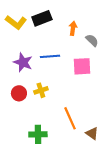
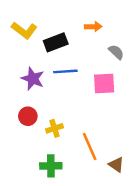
black rectangle: (42, 18) -> (56, 42), moved
orange arrow: (73, 28) -> (93, 27), moved, turned 80
yellow cross: (41, 90) -> (54, 128), moved

